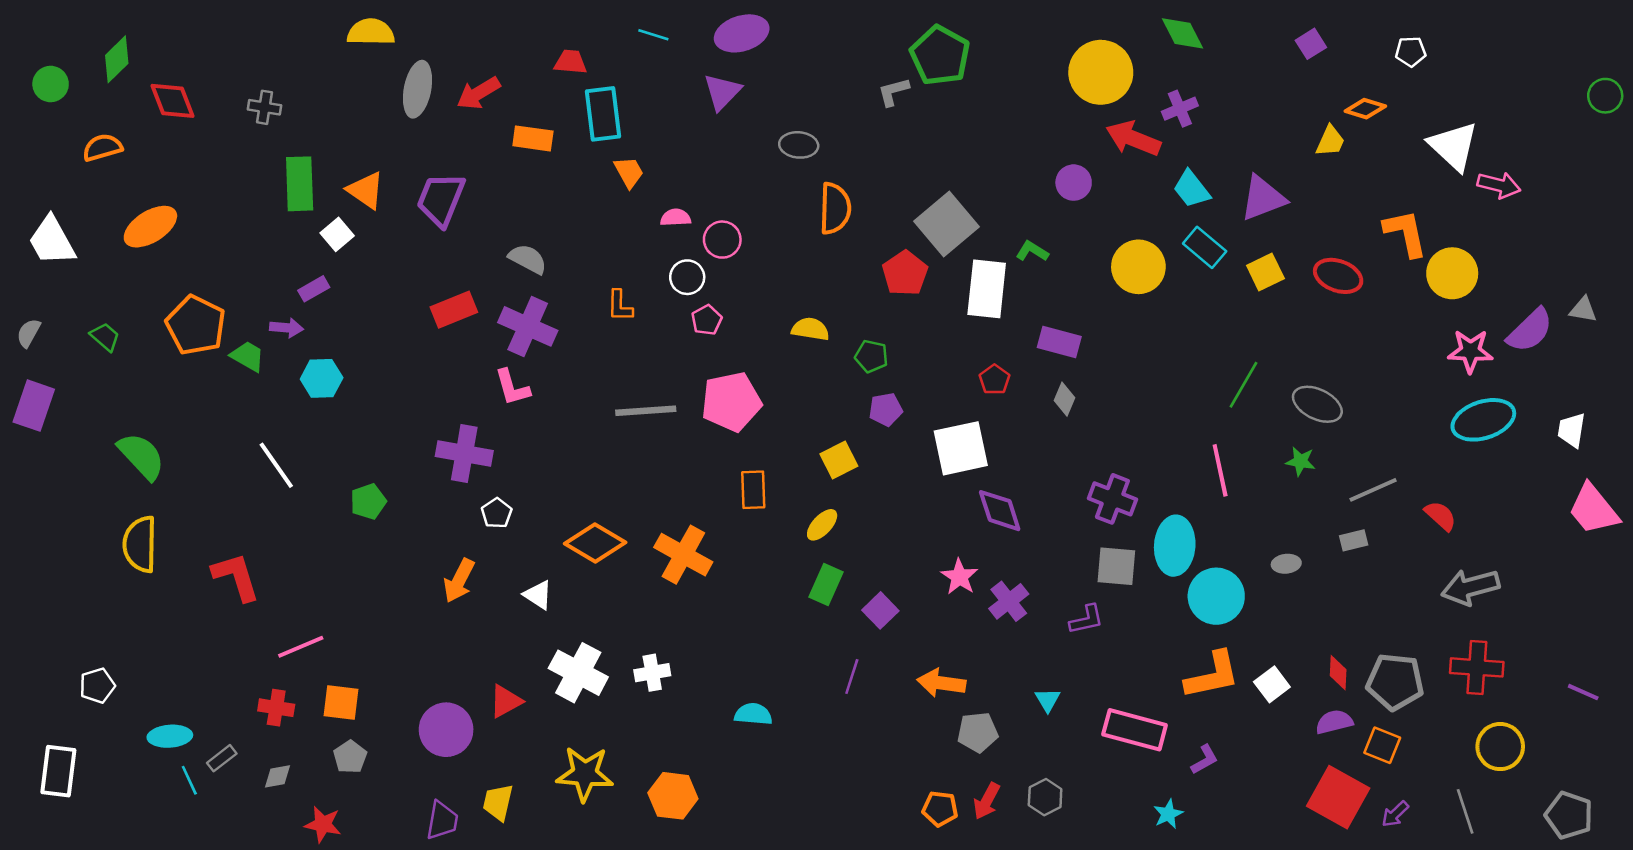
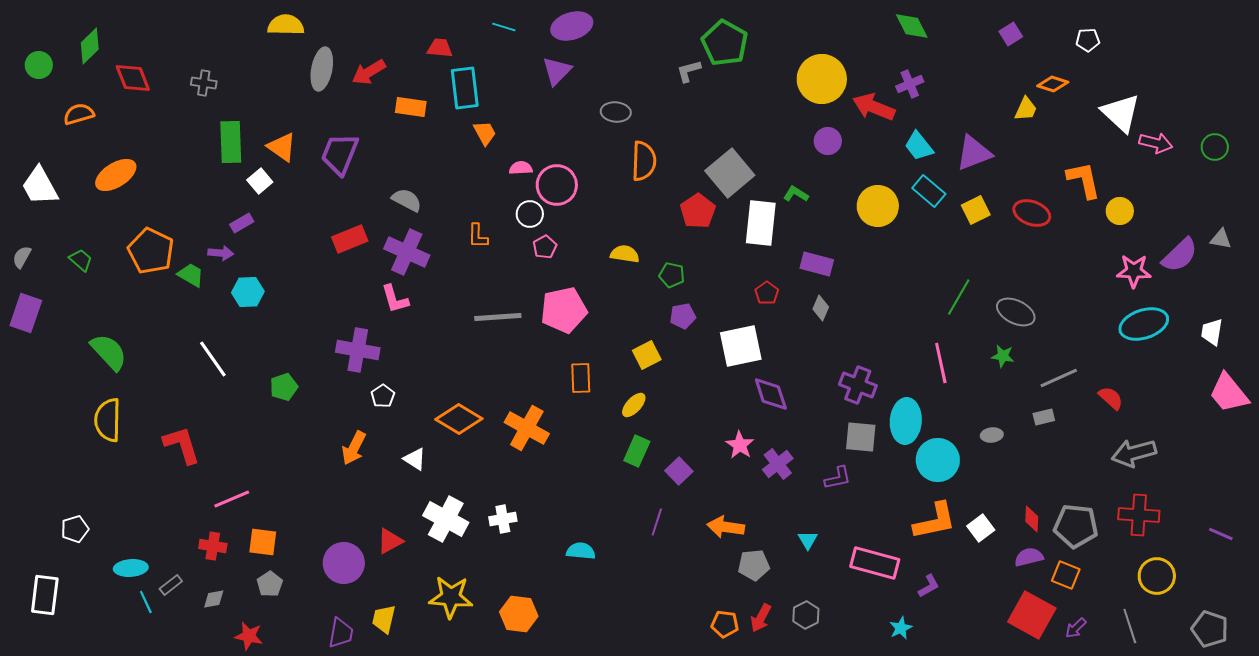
yellow circle: (1101, 72) -> (822, 79), moved
green circle: (1605, 96) -> (1215, 147), moved
pink circle: (722, 240) -> (557, 185), size x1.4
yellow circle: (1452, 273) -> (1120, 211), size x0.7

